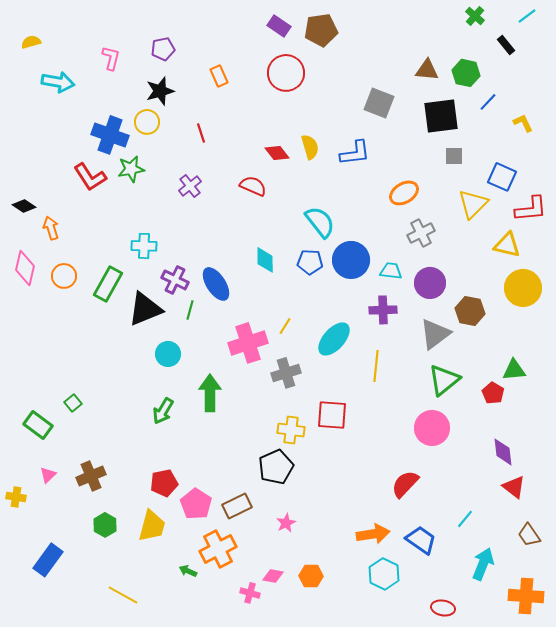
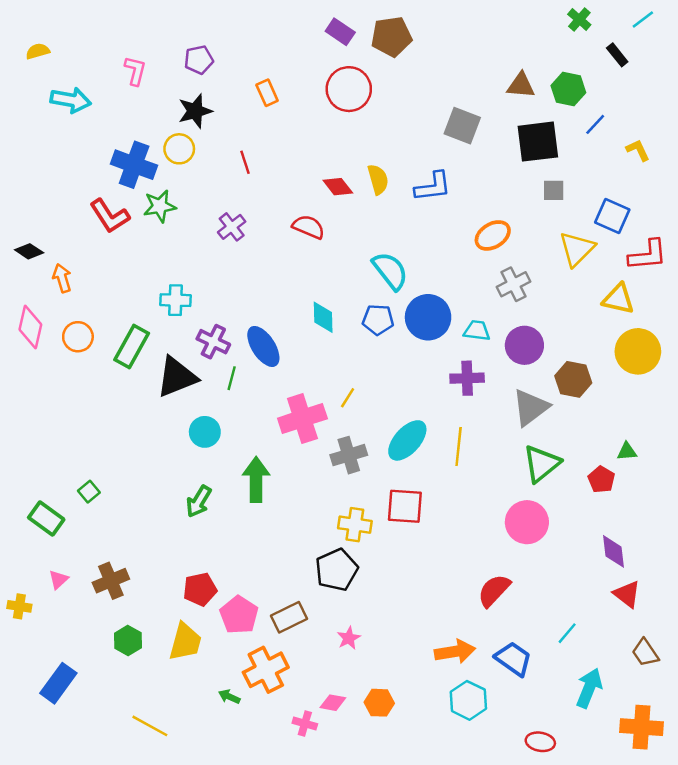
cyan ellipse: (334, 339) -> (407, 440), moved
green triangle: (514, 370) -> (627, 451), size x0.7

